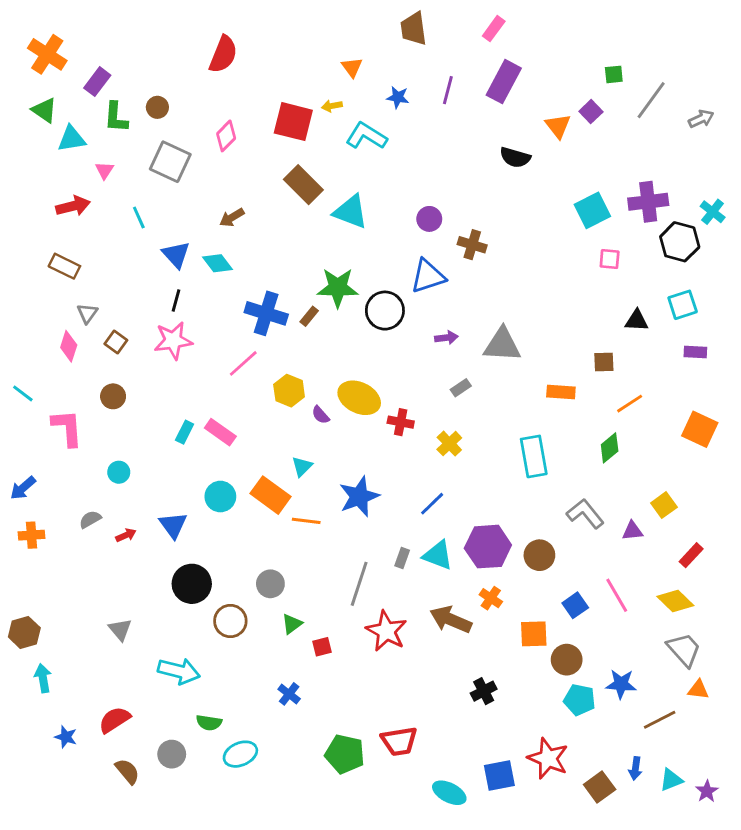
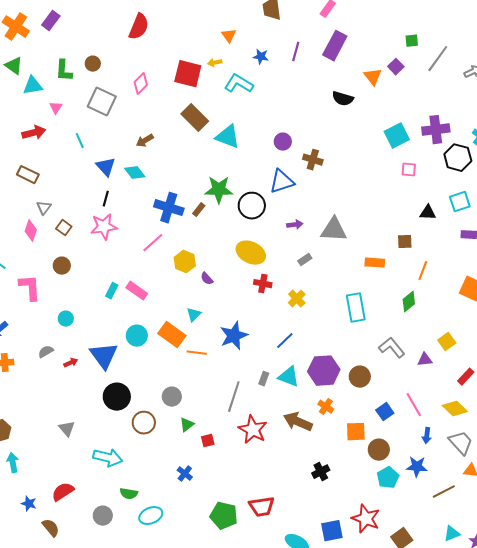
purple rectangle: (97, 82) -> (51, 21), moved
yellow ellipse: (359, 398) -> (251, 253), moved
orange line: (630, 404) -> (423, 271), turned -36
blue triangle: (173, 525) -> (104, 356), size x1.4
cyan pentagon: (580, 700) -> (388, 478), turned 30
blue arrow: (635, 768) -> (427, 436), moved
brown semicircle: (127, 771) -> (51, 528), moved

